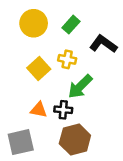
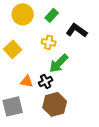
yellow square: (39, 68) -> (13, 49), moved
black cross: (63, 110) -> (46, 81), turned -32

